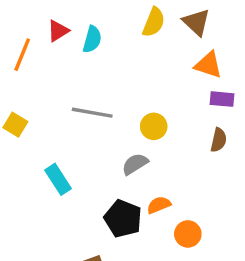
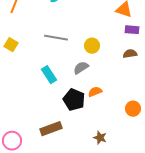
brown semicircle: (219, 140) -> (130, 54), turned -112
cyan rectangle: (58, 179) -> (49, 75), moved
orange circle: (188, 234) -> (133, 109), moved

